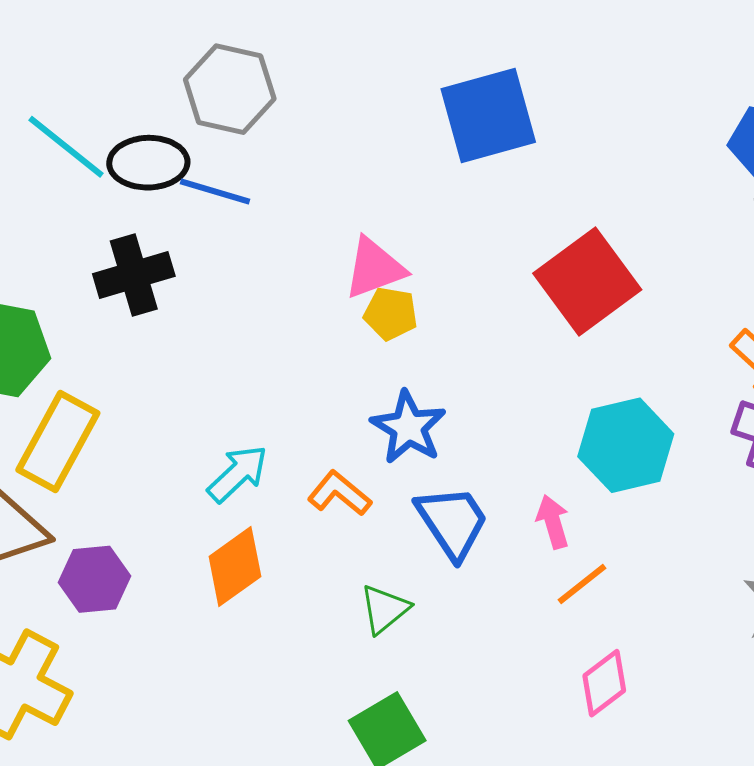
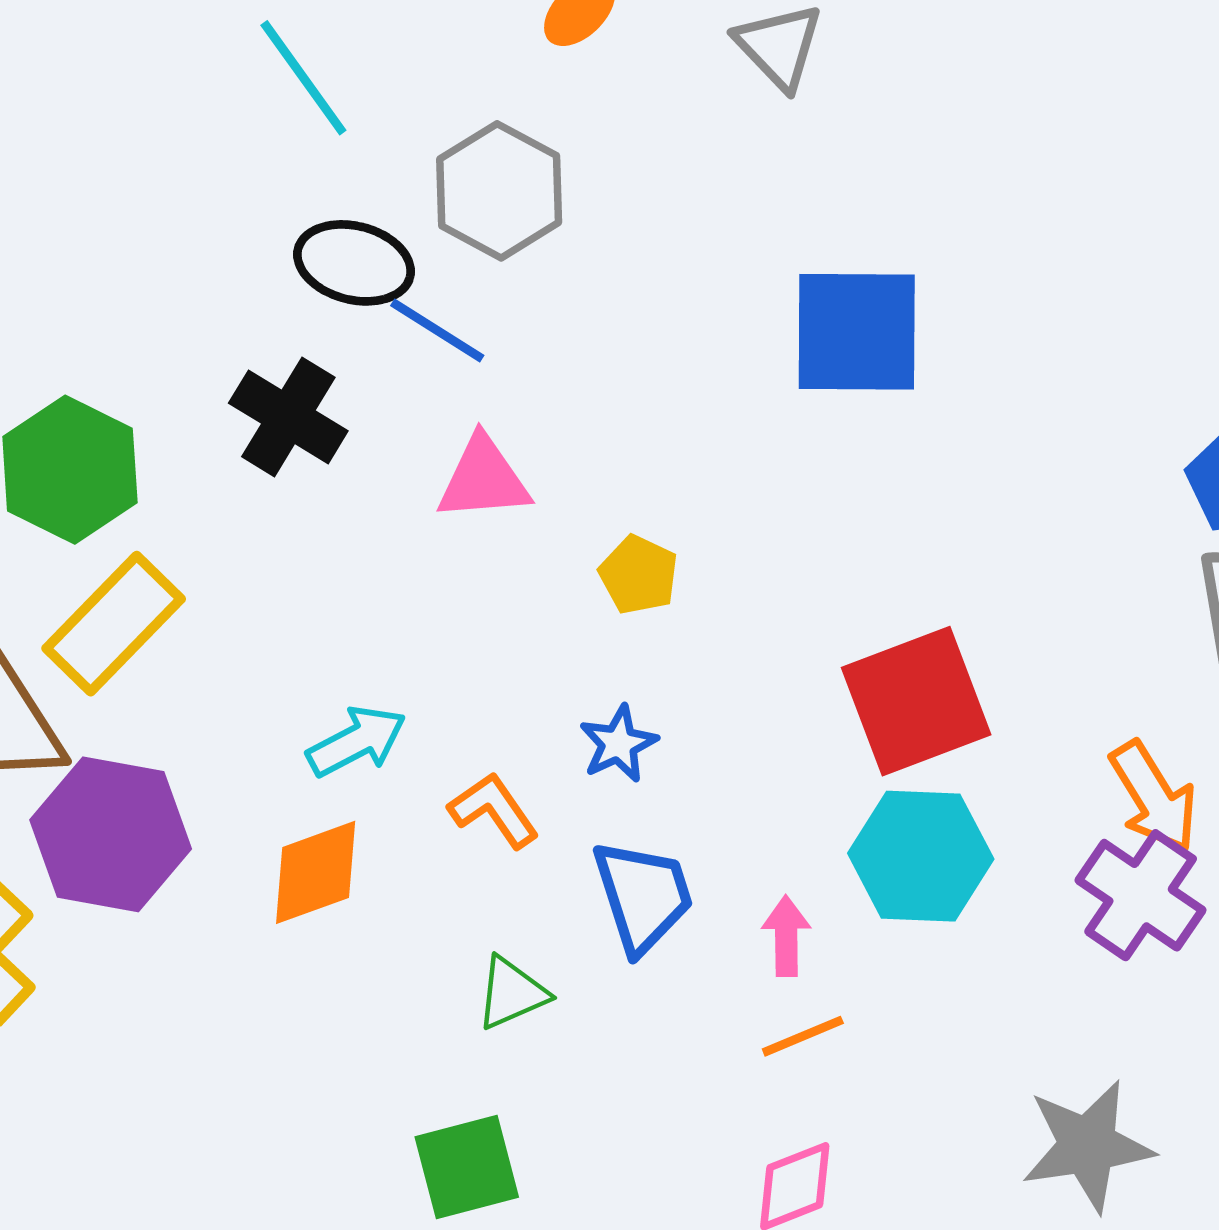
cyan line: (66, 147) -> (303, 78), moved
pink triangle: (375, 268) -> (483, 479), moved
black cross: (134, 275) -> (288, 417), turned 32
red square: (587, 281) -> (916, 701), moved
blue star: (408, 427) -> (618, 744), size x0.7
purple hexagon: (94, 579) -> (111, 834), size x1.5

